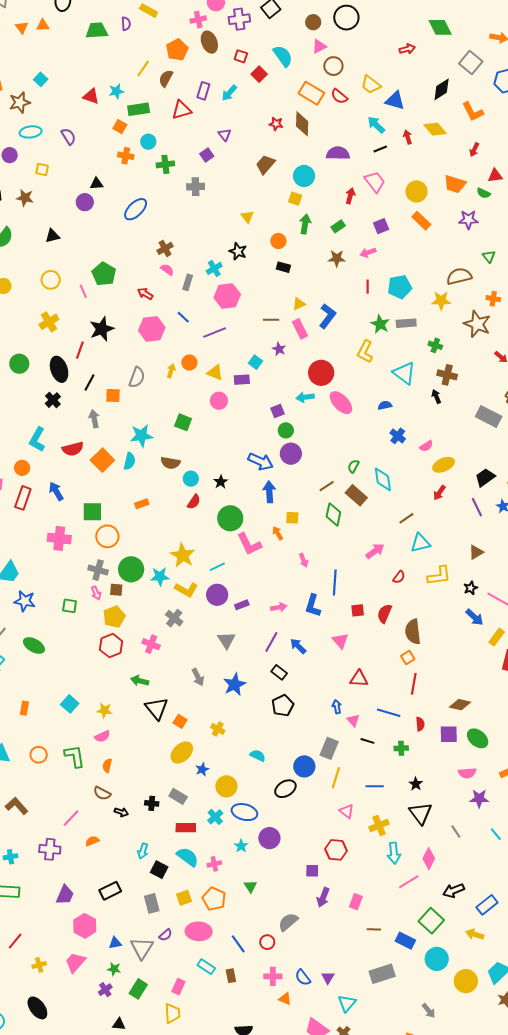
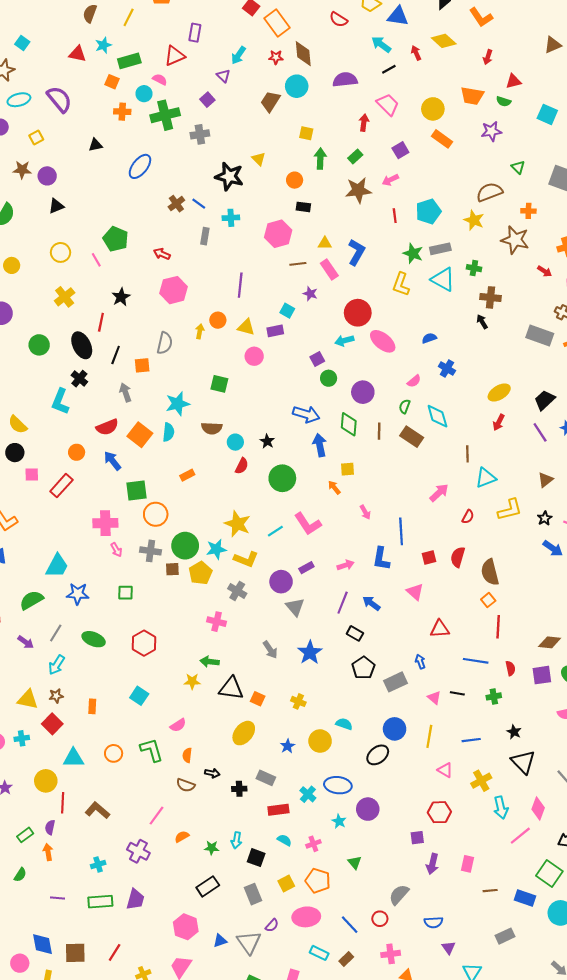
brown semicircle: (166, 78) -> (90, 13), moved
cyan arrow: (229, 93) -> (238, 55), moved
orange rectangle: (311, 93) -> (277, 23), moved, turned 30
purple semicircle: (68, 136) -> (59, 99), size x1.5
green cross: (165, 164) -> (165, 115), size x1.5
yellow square: (42, 169) -> (36, 138), turned -32
cyan circle: (304, 176) -> (297, 86), moved
purple circle: (85, 202) -> (47, 176), moved
black star: (238, 251) -> (229, 176), moved, size x1.5
brown star: (337, 258) -> (358, 190), size x1.4
cyan cross: (214, 268) -> (231, 218), turned 35
pink semicircle: (167, 270) -> (160, 79), moved
pink hexagon: (227, 296) -> (278, 234), moved
yellow star: (441, 301) -> (474, 220), turned 30
yellow triangle: (299, 304) -> (325, 243), turned 32
blue line: (183, 317) -> (199, 204), moved
black star: (102, 329) -> (121, 297), size x0.7
purple line: (215, 332) -> (240, 285), turned -55
cyan triangle: (404, 373) -> (443, 279), moved
cyan L-shape: (37, 439) -> (60, 402), moved
pink semicircle: (426, 446) -> (414, 381), moved
purple circle: (291, 454) -> (363, 392), moved
orange circle: (22, 468) -> (77, 452), moved
brown line: (327, 486) -> (379, 431), turned -49
blue arrow: (56, 491) -> (112, 461), moved
red rectangle: (23, 498) -> (61, 486), turned 30
green diamond: (333, 514) -> (349, 424), moved
brown line: (406, 518) -> (467, 454), turned -49
pink L-shape: (249, 544) -> (308, 524), moved
pink arrow: (96, 593) -> (116, 550), moved
purple circle: (217, 595) -> (281, 582), moved
yellow pentagon: (114, 617) -> (200, 573), moved
red hexagon: (111, 646) -> (144, 643), moved
black triangle: (157, 708) -> (231, 688), turned -35
yellow star: (104, 710) -> (192, 681), moved
pink triangle: (353, 720) -> (434, 698), moved
gray rectangle: (329, 748) -> (396, 682), moved, turned 50
yellow ellipse: (182, 753) -> (244, 733), moved
yellow circle: (226, 786) -> (320, 741), moved
black arrow: (121, 812) -> (212, 773), moved
purple cross: (50, 849) -> (138, 851), turned 30
cyan semicircle: (188, 857) -> (284, 840), size x0.6
purple trapezoid: (65, 895) -> (135, 899), moved
green star: (114, 969) -> (212, 848), moved
gray rectangle: (382, 974) -> (505, 936), size x0.7
brown rectangle: (231, 976) -> (346, 959), turned 64
blue semicircle: (303, 978) -> (433, 922), moved, turned -48

